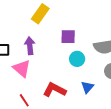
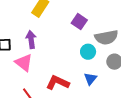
purple square: (68, 37) -> (79, 22), moved, turned 35
cyan circle: (77, 59) -> (88, 52), moved

